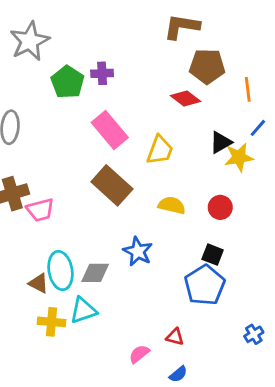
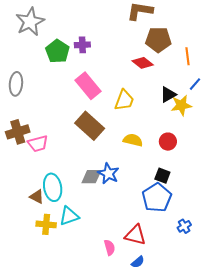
gray diamond: (95, 273) -> (91, 177), moved
blue cross: (254, 334) -> (184, 226), moved
red triangle: (175, 337) -> (135, 235), size x1.6
pink semicircle: (139, 354) -> (110, 247), turned 112

